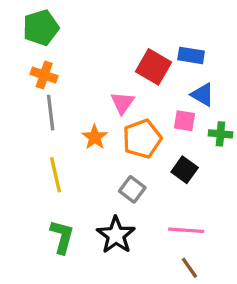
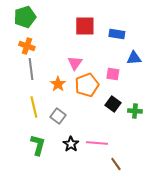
red square: (153, 67) -> (85, 26), moved, turned -30
blue triangle: (202, 95) -> (134, 58), moved, turned -35
green cross: (220, 134) -> (135, 111), moved
gray square: (132, 189) -> (58, 116), moved
pink line: (186, 230) -> (97, 143), moved
black star: (116, 235) -> (71, 144), size x0.7

